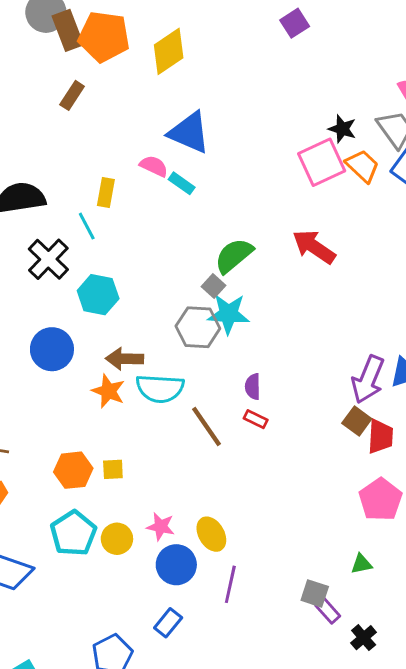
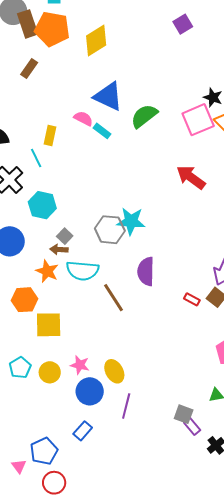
green semicircle: (234, 256) -> (144, 116), moved
gray square: (213, 286) -> (65, 236), moved
brown arrow: (125, 359) -> (59, 250), size x0.7
purple semicircle: (253, 387) -> (146, 271), size x1.6
red rectangle: (256, 419) -> (192, 299), moved
yellow square: (113, 469) -> (49, 325), size x1.8
orange hexagon: (73, 470) -> (25, 300), moved
cyan pentagon: (73, 533) -> (20, 368), size x0.7

